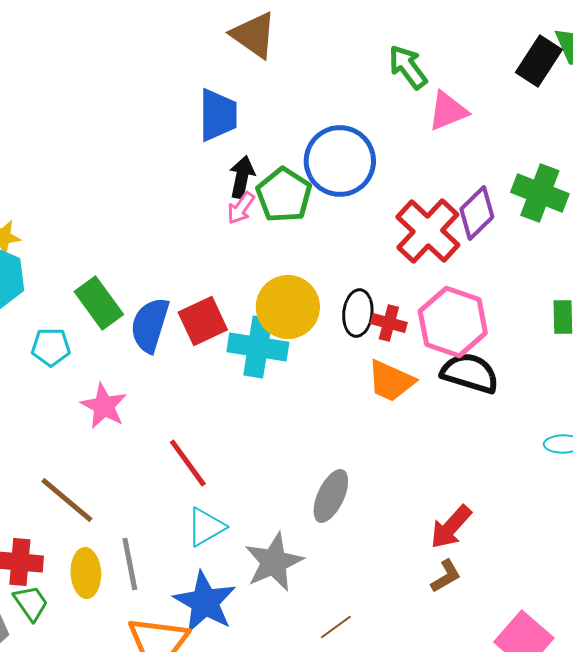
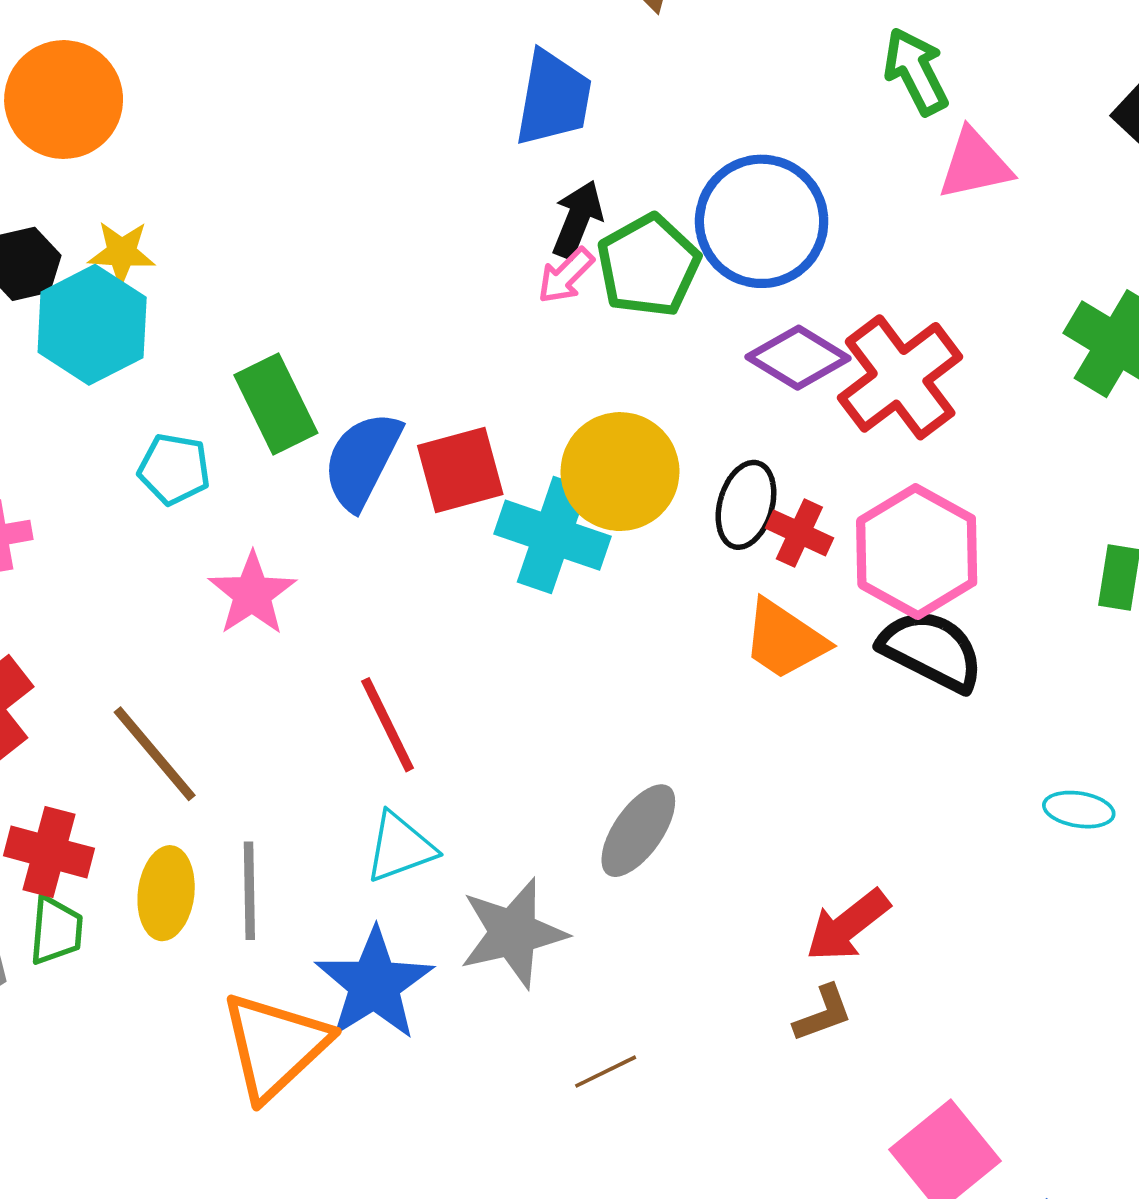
purple diamond: (477, 213) -> (798, 358), moved, turned 66
green trapezoid: (31, 603) -> (56, 930), turned 30

